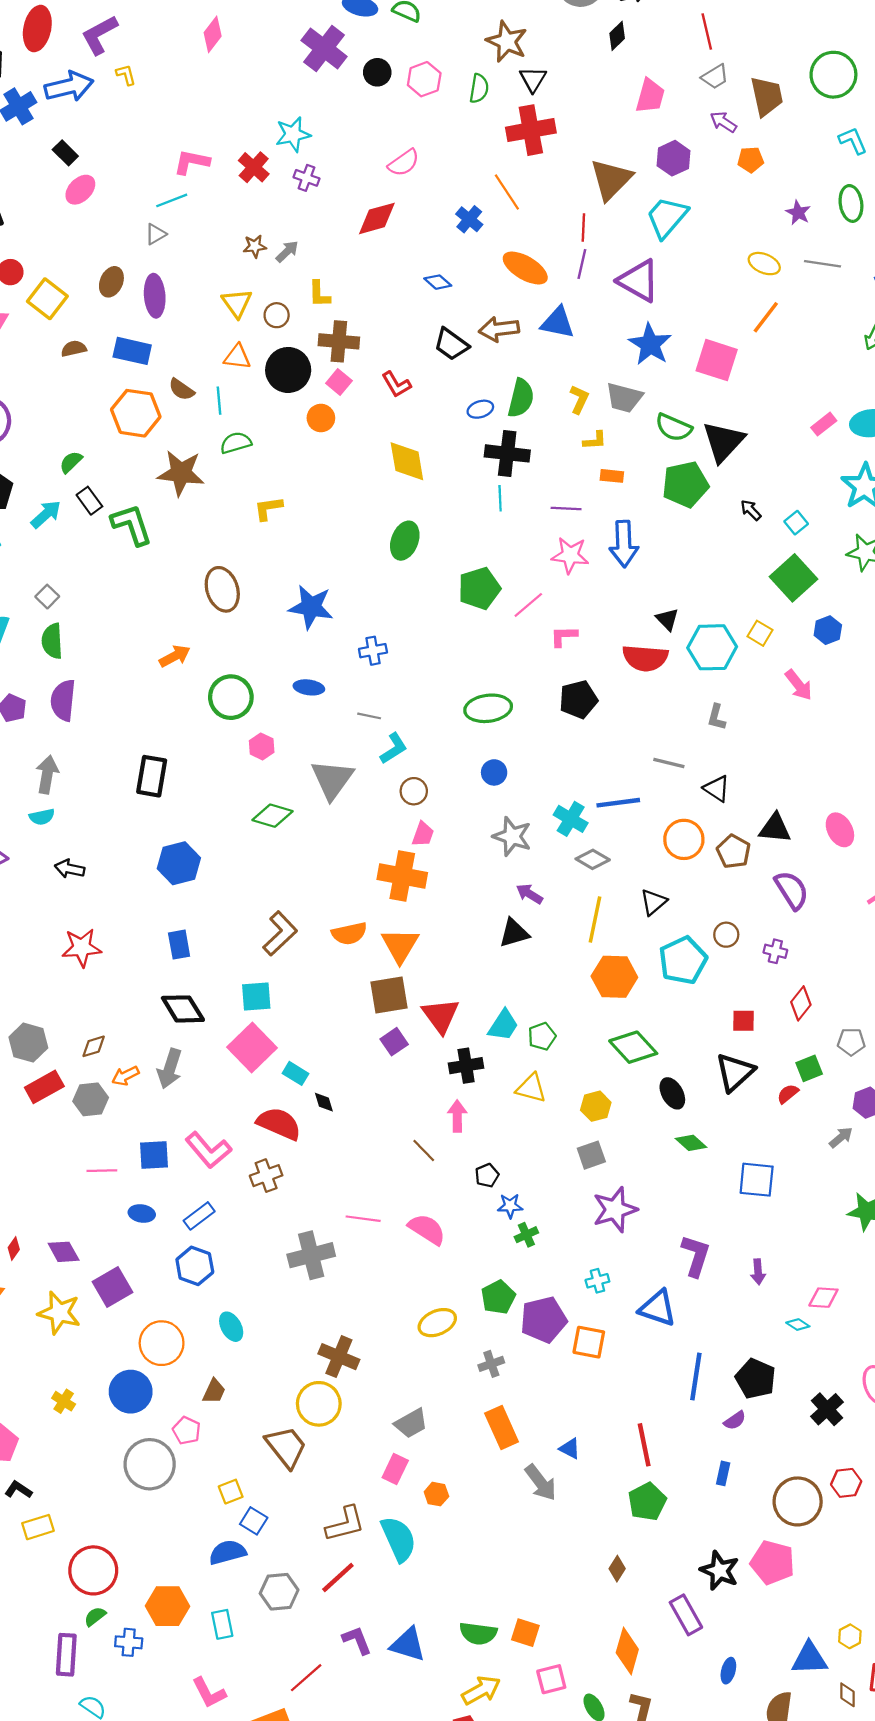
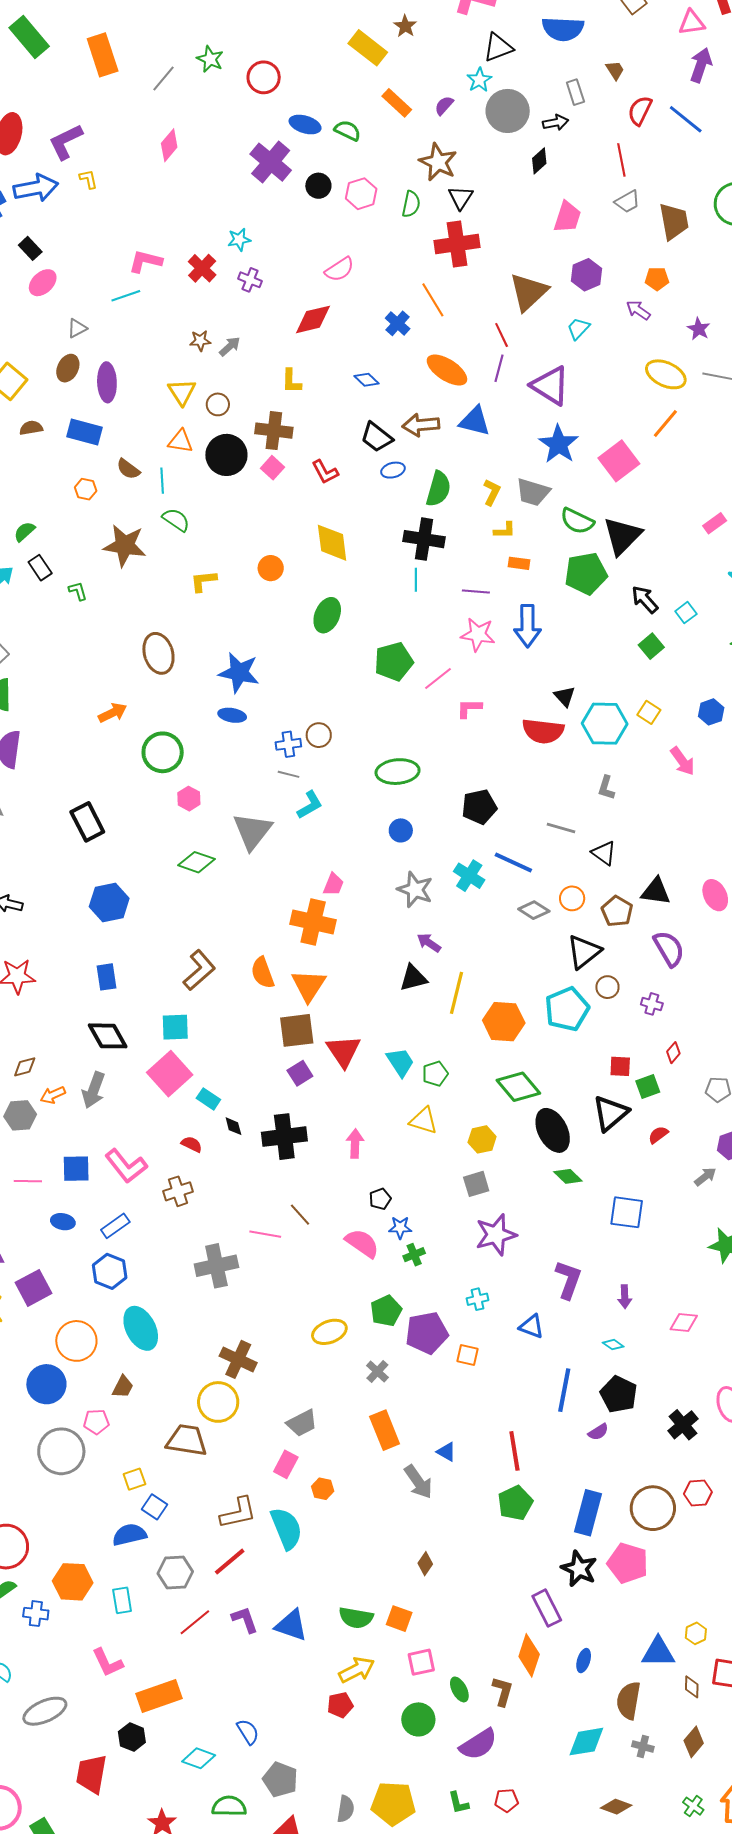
purple arrow: (723, 122) -> (638, 310), moved
cyan star: (293, 134) -> (239, 240), size x0.7
cyan trapezoid: (667, 217) -> (578, 328), size x0.6
red line: (583, 228) -> (502, 335), turned -30
gray triangle: (156, 234) -> (77, 328), moved
yellow ellipse: (764, 264) -> (666, 374), size x1.4
yellow L-shape: (319, 294) -> (291, 381), moved
pink square: (717, 360) -> (619, 461), turned 33
blue ellipse: (480, 409) -> (393, 470), moved
orange hexagon: (136, 413) -> (86, 489), size x0.5
orange circle: (321, 418) -> (271, 568), moved
green semicircle: (236, 443) -> (176, 520), turned 48
black arrow: (751, 510) -> (645, 599), size x1.4
green L-shape: (132, 525) -> (78, 591), size x0.5
green square: (793, 578) -> (651, 646), moved, size x0.6
blue cross: (373, 651) -> (288, 744), moved
blue ellipse: (309, 687) -> (232, 715), moved
black pentagon: (578, 699) -> (479, 807), moved
black rectangle: (152, 776) -> (87, 822), turned -39
brown circle: (414, 791) -> (319, 735), moved
blue line: (618, 803) -> (513, 863), turned 30
orange circle: (684, 839) -> (572, 898), size x0.7
gray diamond: (593, 859) -> (534, 910), moved
black triangle: (653, 902) -> (584, 952), moved, size x1.4
yellow line: (595, 920) -> (457, 993), moved
orange semicircle: (349, 933) -> (263, 973), turned 80
red diamond: (801, 1003) -> (673, 1053), size x0.7
cyan trapezoid: (503, 1025) -> (400, 1062), turned -68
black cross: (466, 1066) -> (284, 1137), moved, size x1.4
green square: (809, 1068) -> (648, 1086), moved
black ellipse: (672, 1093) -> (553, 1130), size x1.5
red semicircle: (279, 1124) -> (192, 1144), size x0.5
brown line: (424, 1150) -> (300, 1215), moved
pink semicircle: (427, 1229) -> (362, 1243), moved
blue triangle: (658, 1308) -> (532, 1326), size x0.7
cyan diamond: (798, 1325) -> (613, 1345), moved
cyan ellipse: (231, 1327) -> (141, 1328), size x1.6
orange square: (589, 1342) -> (467, 1355), size x0.7
gray cross: (491, 1364) -> (377, 1372), turned -30
pink pentagon: (187, 1430) -> (96, 1422), turned -30
brown trapezoid: (286, 1447) -> (187, 1440), turned -45
blue rectangle: (723, 1473) -> (588, 1513), moved, size x2.0
brown diamond: (617, 1569) -> (425, 1564), moved
orange diamond: (627, 1651) -> (529, 1655), moved
red line: (306, 1678) -> (195, 1622), moved

